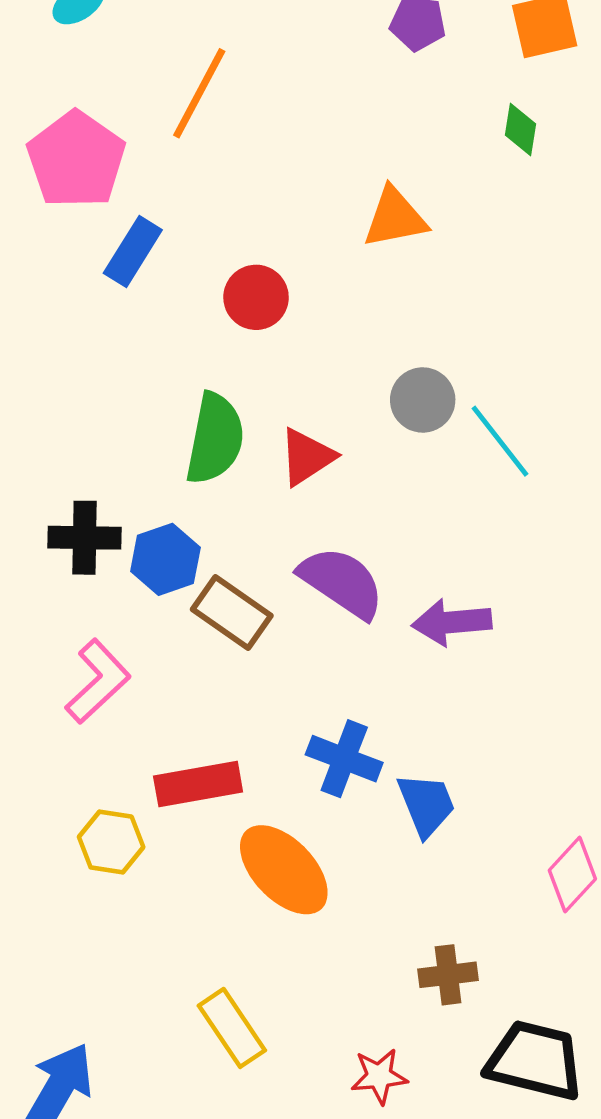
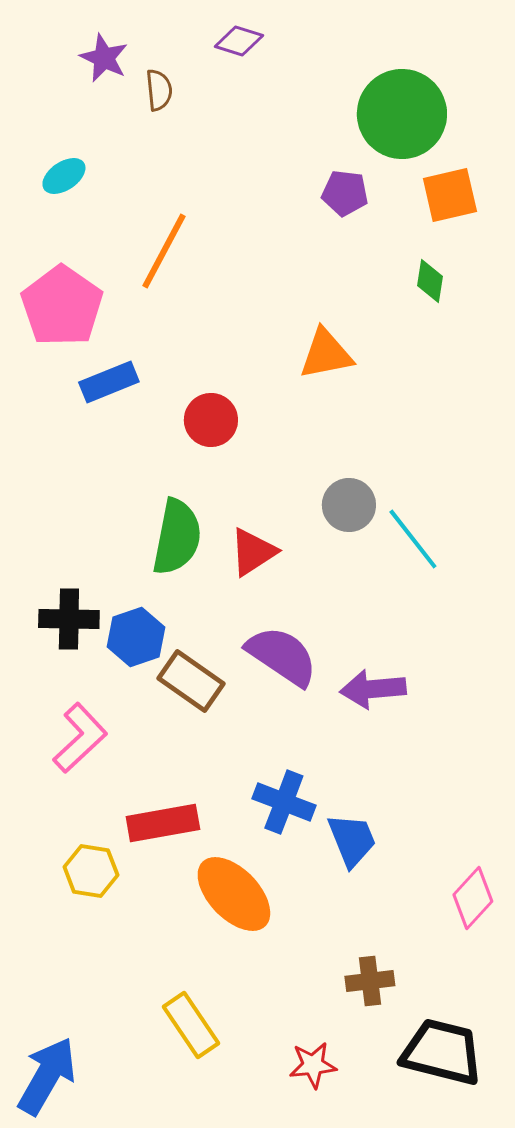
blue rectangle: (133, 251) -> (109, 382), turned 36

